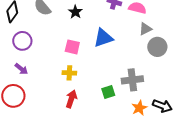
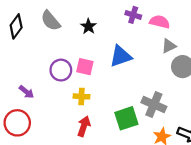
purple circle: (22, 41) -> (61, 70), moved
gray cross: (132, 80) -> (154, 104), turned 30
green square: (108, 92) -> (126, 118), size x1.5

